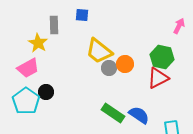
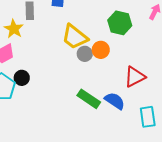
green hexagon: (162, 57) -> (120, 23), moved
red triangle: (158, 78) -> (135, 77), moved

